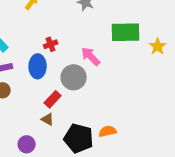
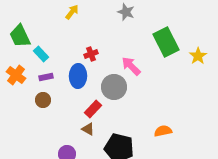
green rectangle: (126, 32) -> (166, 42), turned 64
orange semicircle: (108, 131) -> (163, 131), moved

